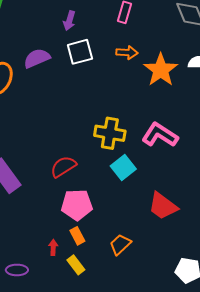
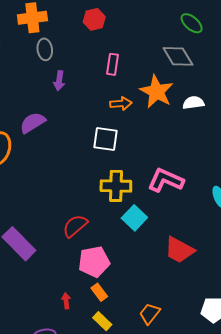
white square: (80, 52) -> (106, 139), moved, turned 32
orange star: (161, 70) -> (157, 92), moved
orange trapezoid: (120, 244) -> (150, 314), moved
red arrow: (53, 247) -> (66, 301), moved

